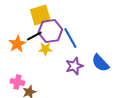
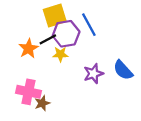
blue line: (70, 38) -> (89, 25), moved
pink cross: (17, 82) -> (28, 92), size x1.5

